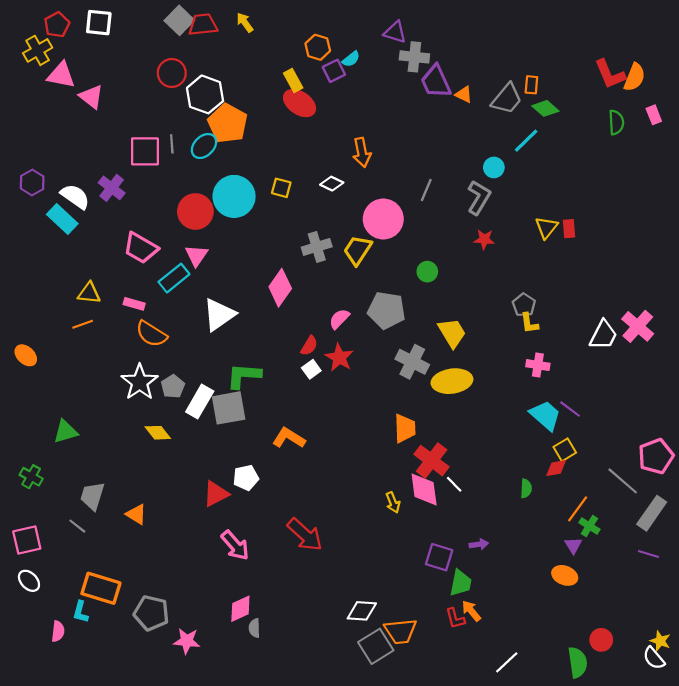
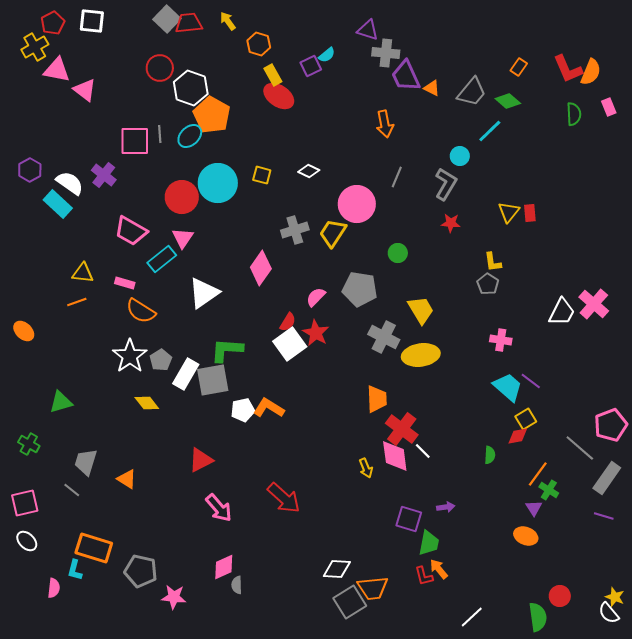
orange hexagon: (318, 47) -> (259, 44), moved
orange rectangle: (531, 85) -> (519, 67), moved, turned 30
orange arrow: (362, 152) -> (385, 124), moved
yellow L-shape: (529, 323) -> (493, 262), moved
white square: (311, 369) -> (290, 344), size x1.8
white pentagon: (246, 478) -> (243, 410), moved

